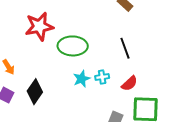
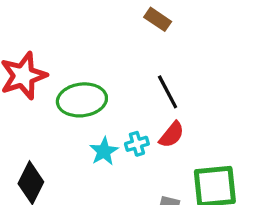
red semicircle: (129, 83) -> (172, 135), moved

